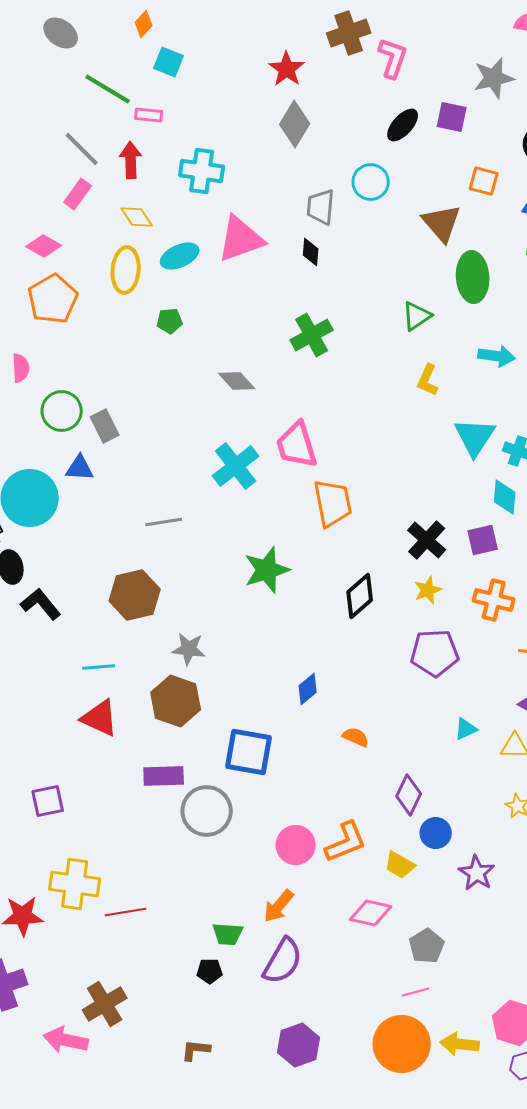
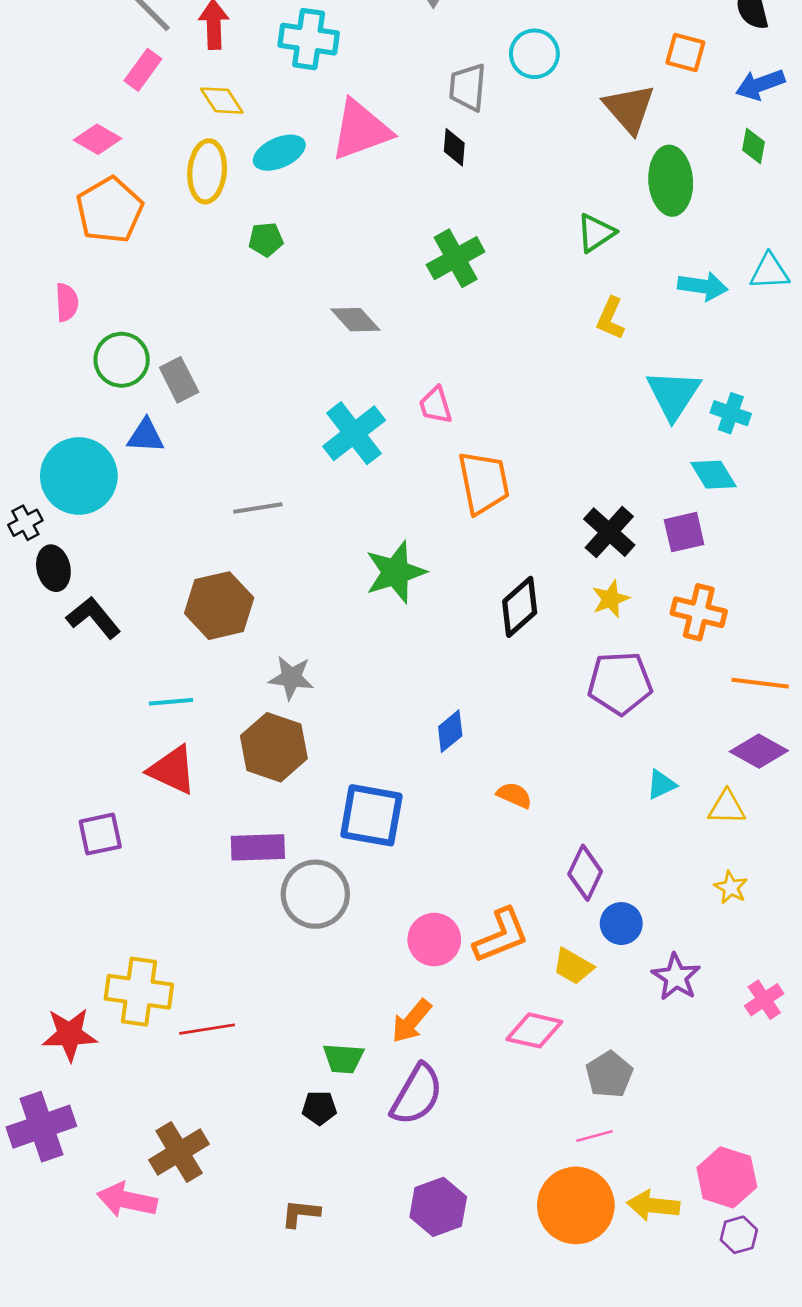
pink trapezoid: (297, 445) -> (436, 405), size x0.6
cyan diamond: (505, 497) -> (713, 475), turned -36
purple square: (48, 801) -> (100, 834), moved

